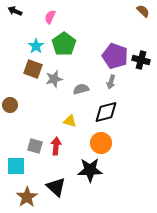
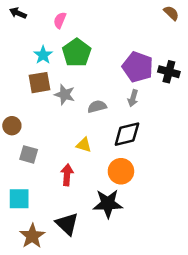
brown square: (33, 69) -> (39, 83), turned -30
gray star: (54, 79) -> (65, 95), turned 30
gray square: (35, 146) -> (29, 154), moved

